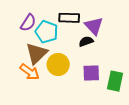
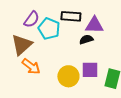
purple triangle: (94, 26) -> (94, 25), turned -48
brown triangle: (37, 53) -> (22, 45), moved
yellow circle: (58, 64) -> (68, 76), moved

